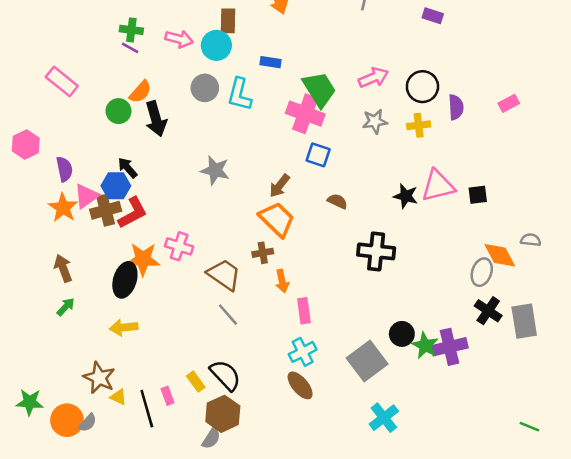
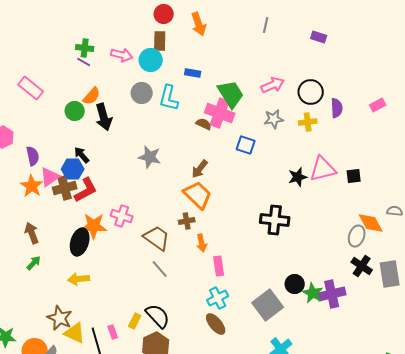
blue square: (318, 155) -> (246, 145), moved
black star: (406, 196) -> (298, 177), turned -30
brown semicircle: (337, 201) -> (204, 124), moved
yellow rectangle: (196, 382) -> (135, 321), turned 63
yellow triangle: (118, 397) -> (75, 333), size x1.6

